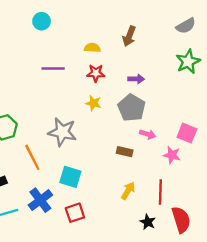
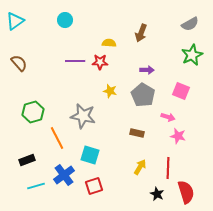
red star: (96, 73) -> (100, 62), moved
pink square: (187, 133) -> (181, 91), moved
pink arrow: (148, 134) -> (168, 117), moved

